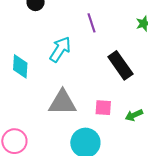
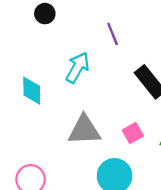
pink square: (103, 108) -> (133, 133), turned -30

